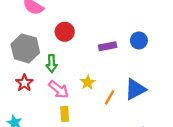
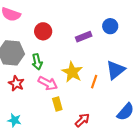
yellow star: (88, 82) -> (72, 72), size x1.5

